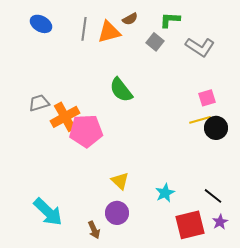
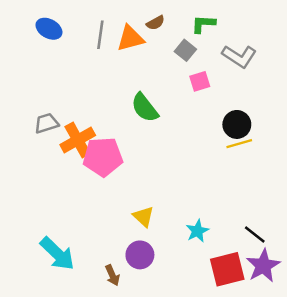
pink square: (207, 98) -> (200, 81), moved
black circle: (216, 128) -> (237, 124), moved
purple star: (220, 222) -> (263, 266), size x1.8

